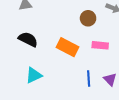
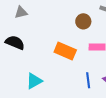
black semicircle: (28, 39) -> (15, 43), moved

